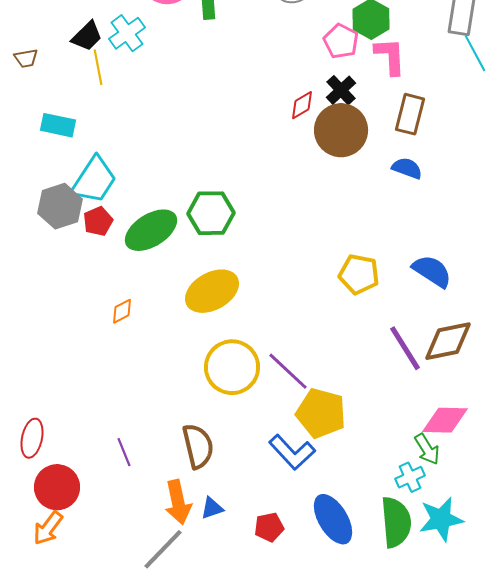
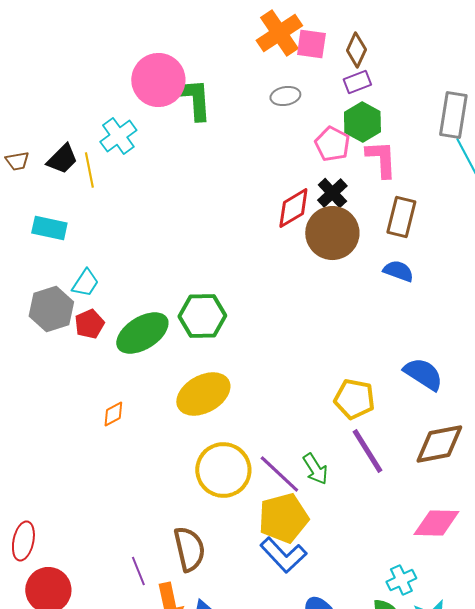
black trapezoid: (87, 36) -> (62, 159), moved
red diamond: (302, 105) -> (293, 208), size x1.4
cyan trapezoid: (94, 180) -> (85, 283), size x0.6
yellow pentagon: (359, 274) -> (354, 399), moved
purple line: (405, 348) -> (367, 451), moved
yellow pentagon: (321, 413) -> (283, 518), moved, turned -30
green arrow: (427, 449) -> (315, 469), moved
purple line: (124, 452) -> (138, 571), moved

